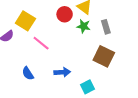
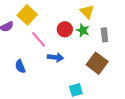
red circle: (65, 14) -> (65, 29), moved
blue arrow: (62, 72) -> (56, 57), moved

